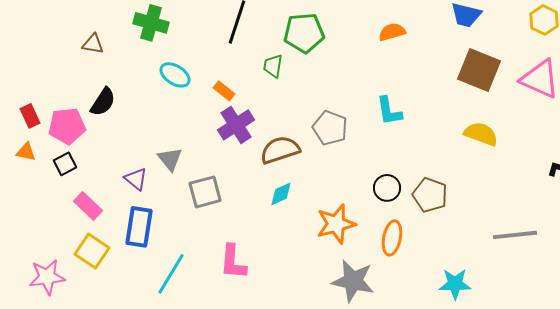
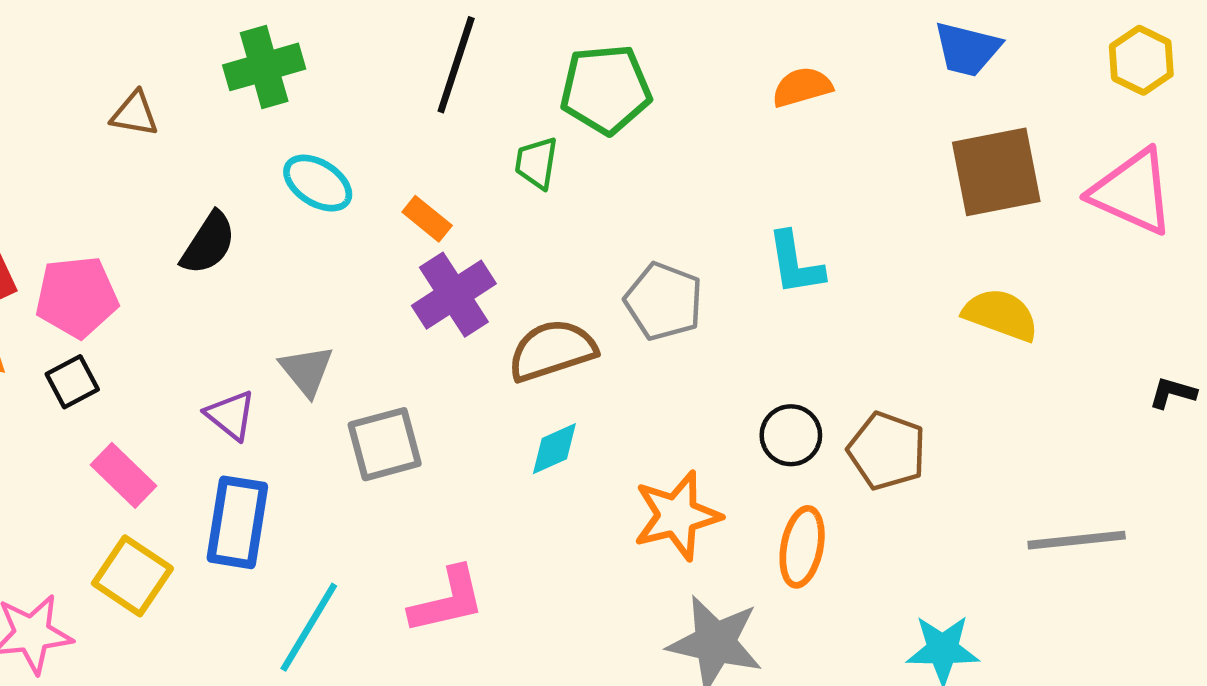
green cross: (151, 23) -> (264, 67), turned -32
brown square: (479, 70) -> (996, 172), turned -33
black semicircle: (103, 102) -> (208, 243), moved
pink L-shape: (233, 262) -> (447, 600), turned -108

